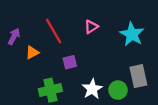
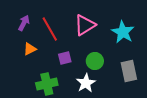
pink triangle: (91, 27) -> (85, 25), size x1.6
purple arrow: (14, 36) -> (24, 23), moved
green circle: (118, 90) -> (95, 61), moved

